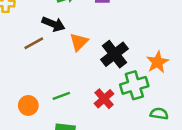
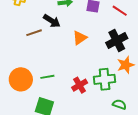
orange triangle: (79, 42) -> (80, 38), moved
black cross: (114, 54) -> (117, 41), moved
orange circle: (28, 105) -> (21, 79), size x1.5

